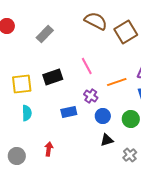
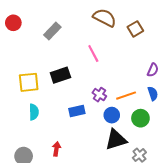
brown square: (126, 32) -> (135, 29), size x0.7
pink line: (87, 66) -> (93, 54), moved
orange line: (117, 82) -> (126, 96), moved
black triangle: (107, 140) -> (116, 140), size x1.6

